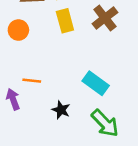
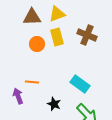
brown cross: (105, 18) -> (87, 35), turned -30
orange circle: (18, 30) -> (37, 44), moved

